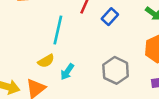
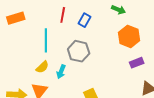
gray hexagon: (116, 70) -> (79, 51), moved

